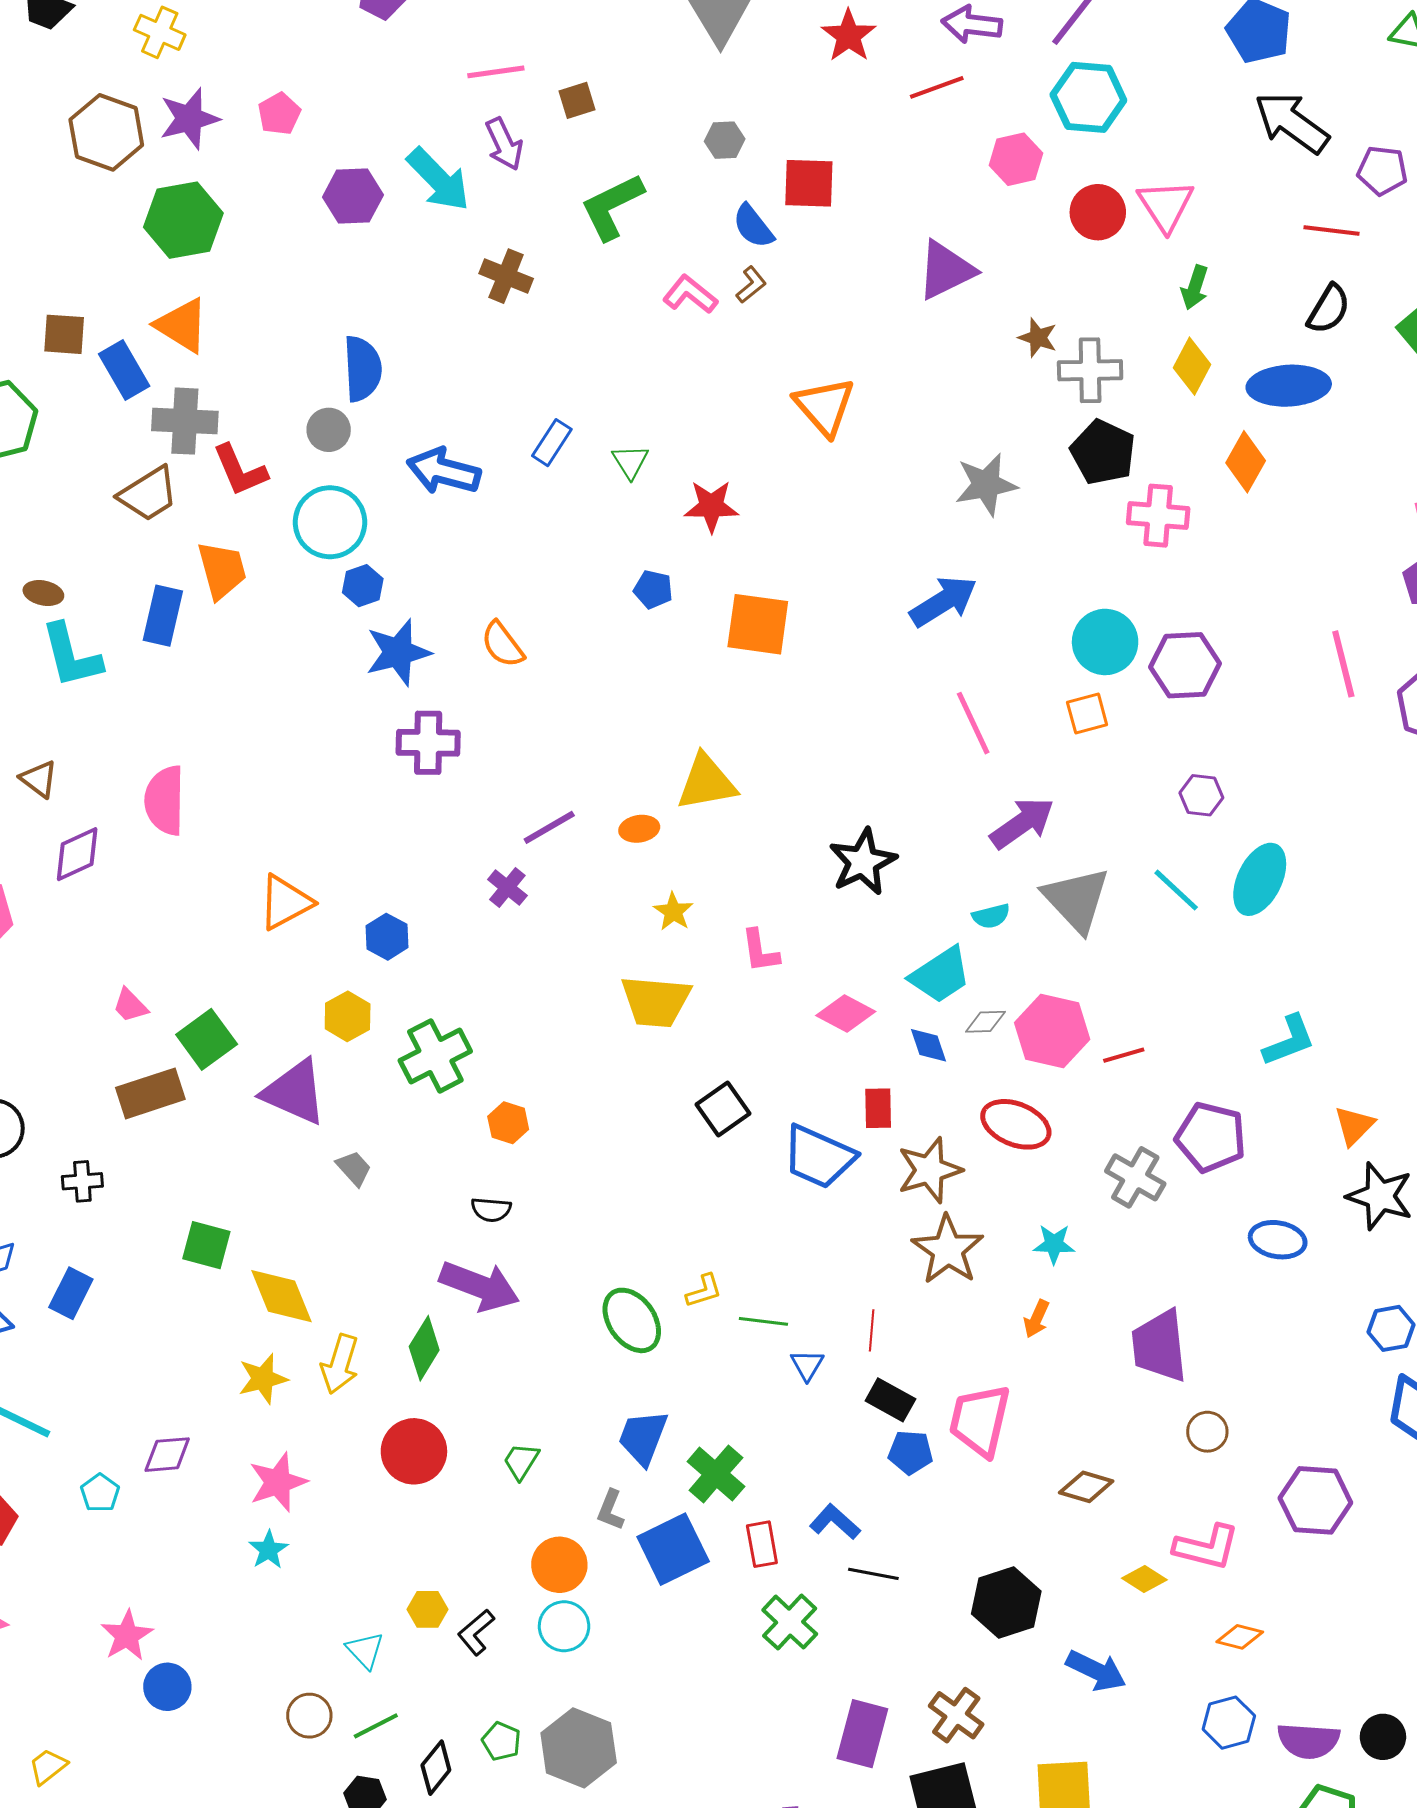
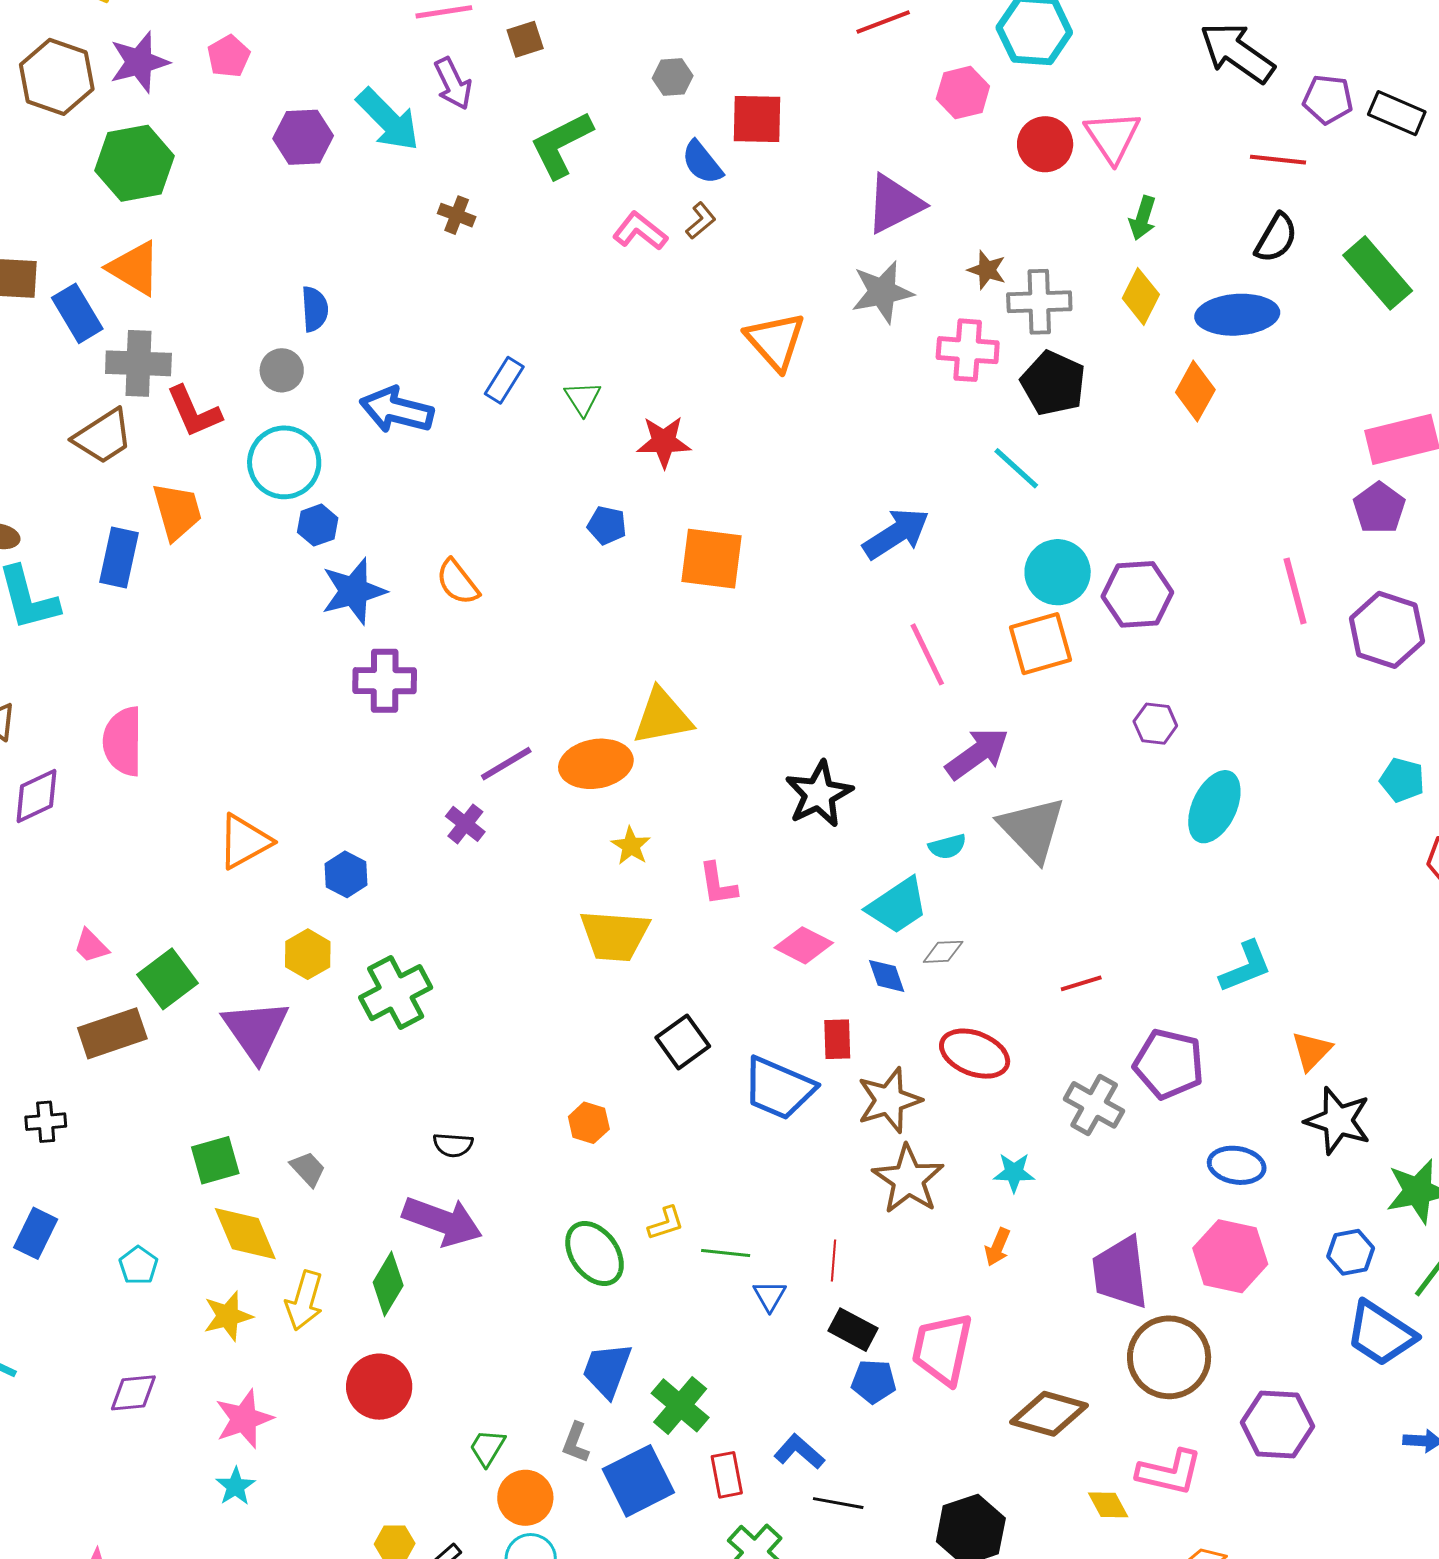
brown cross: (506, 276) -> (457, 215), size x0.7
blue semicircle: (362, 369) -> (315, 309), size x0.7
gray star: (986, 485) -> (882, 292), moved
pink cross: (1158, 516) -> (968, 350), moved
orange square: (1087, 713) -> (1040, 644), size x1.5
orange ellipse: (639, 829) -> (596, 764), size x1.8
cyan line: (1176, 890) -> (1016, 468), moved
pink hexagon: (1052, 1031) -> (1230, 1256), moved
purple triangle: (294, 1092) -> (256, 1030), turned 32
orange hexagon: (508, 1123) -> (589, 1123), moved
gray trapezoid: (354, 1168) -> (308, 1169), moved
green square: (206, 1245) -> (215, 1160), moved, turned -30
brown circle: (1207, 1432) -> (1169, 1357), size x2.0
green trapezoid: (521, 1461) -> (487, 1448), moved
brown diamond: (1086, 1487) -> (1049, 1414), size x1.4
cyan pentagon: (100, 1493) -> (138, 1265), moved
yellow diamond: (1144, 1579) -> (1108, 1505), turned 30

